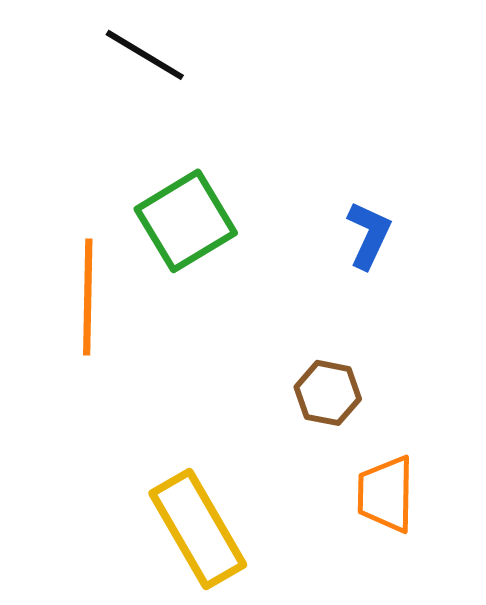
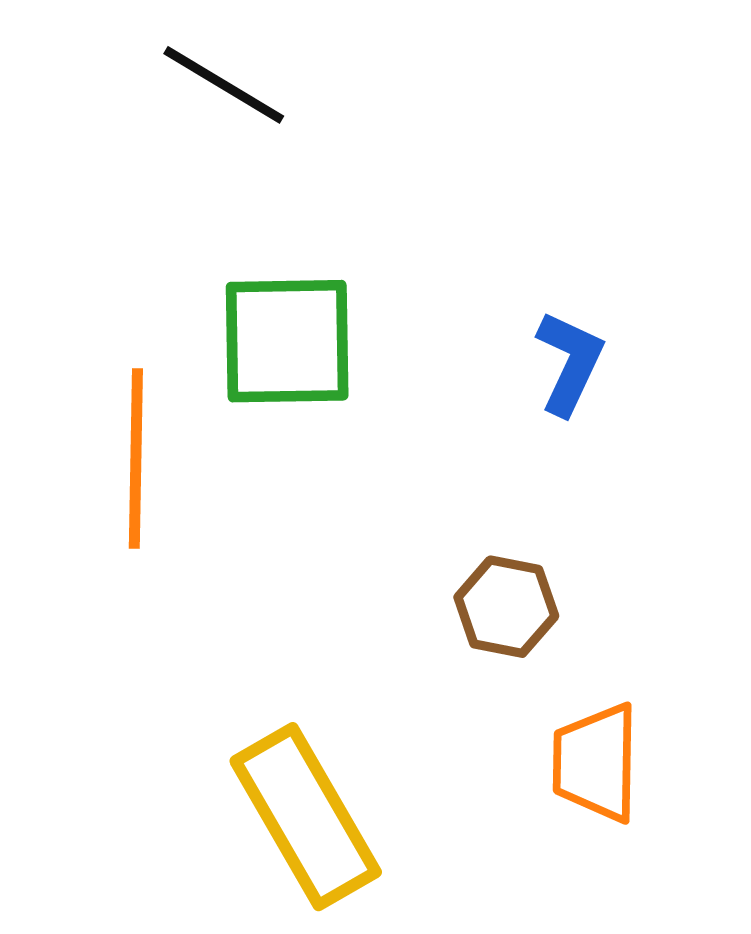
green square: (186, 221) -> (287, 341), turned 30

